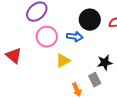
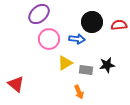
red triangle: (14, 56) -> (16, 84), moved
gray rectangle: (95, 80) -> (86, 70), moved, turned -56

